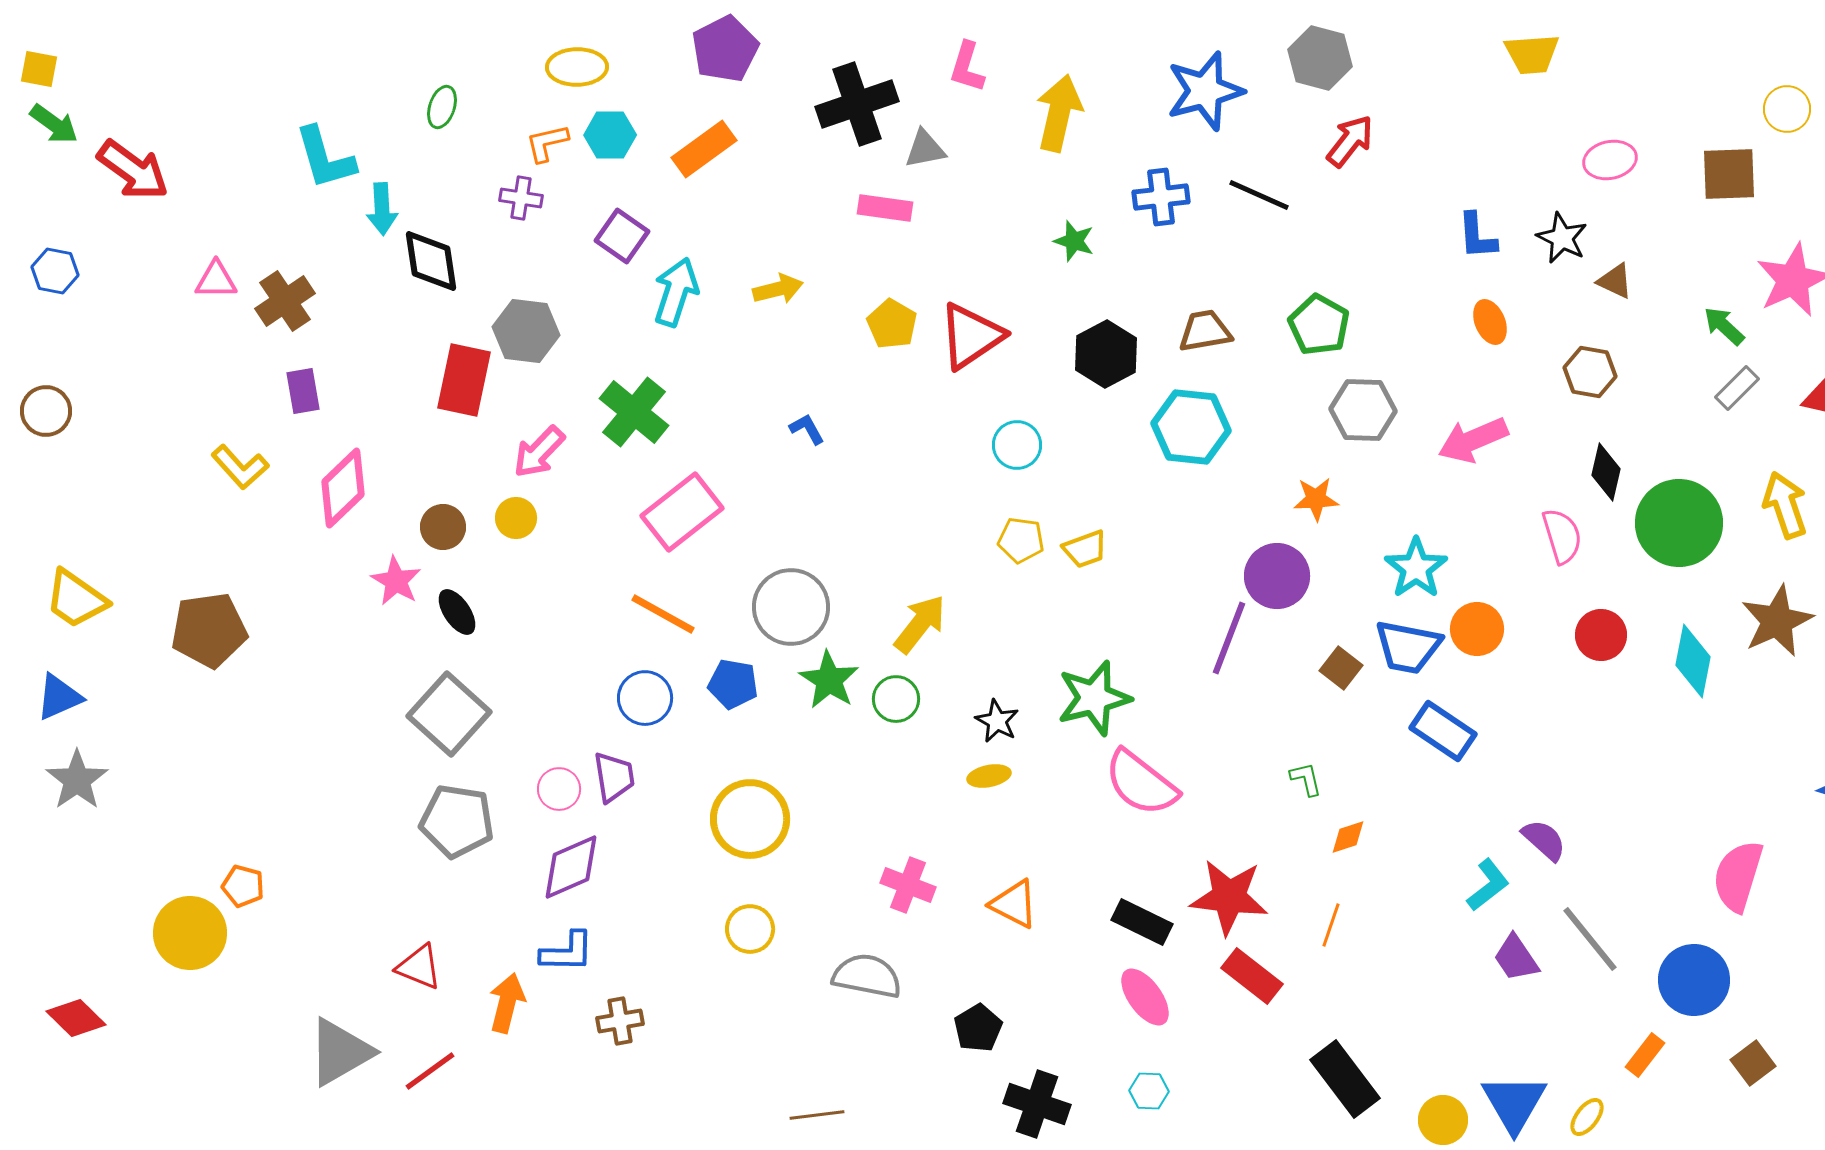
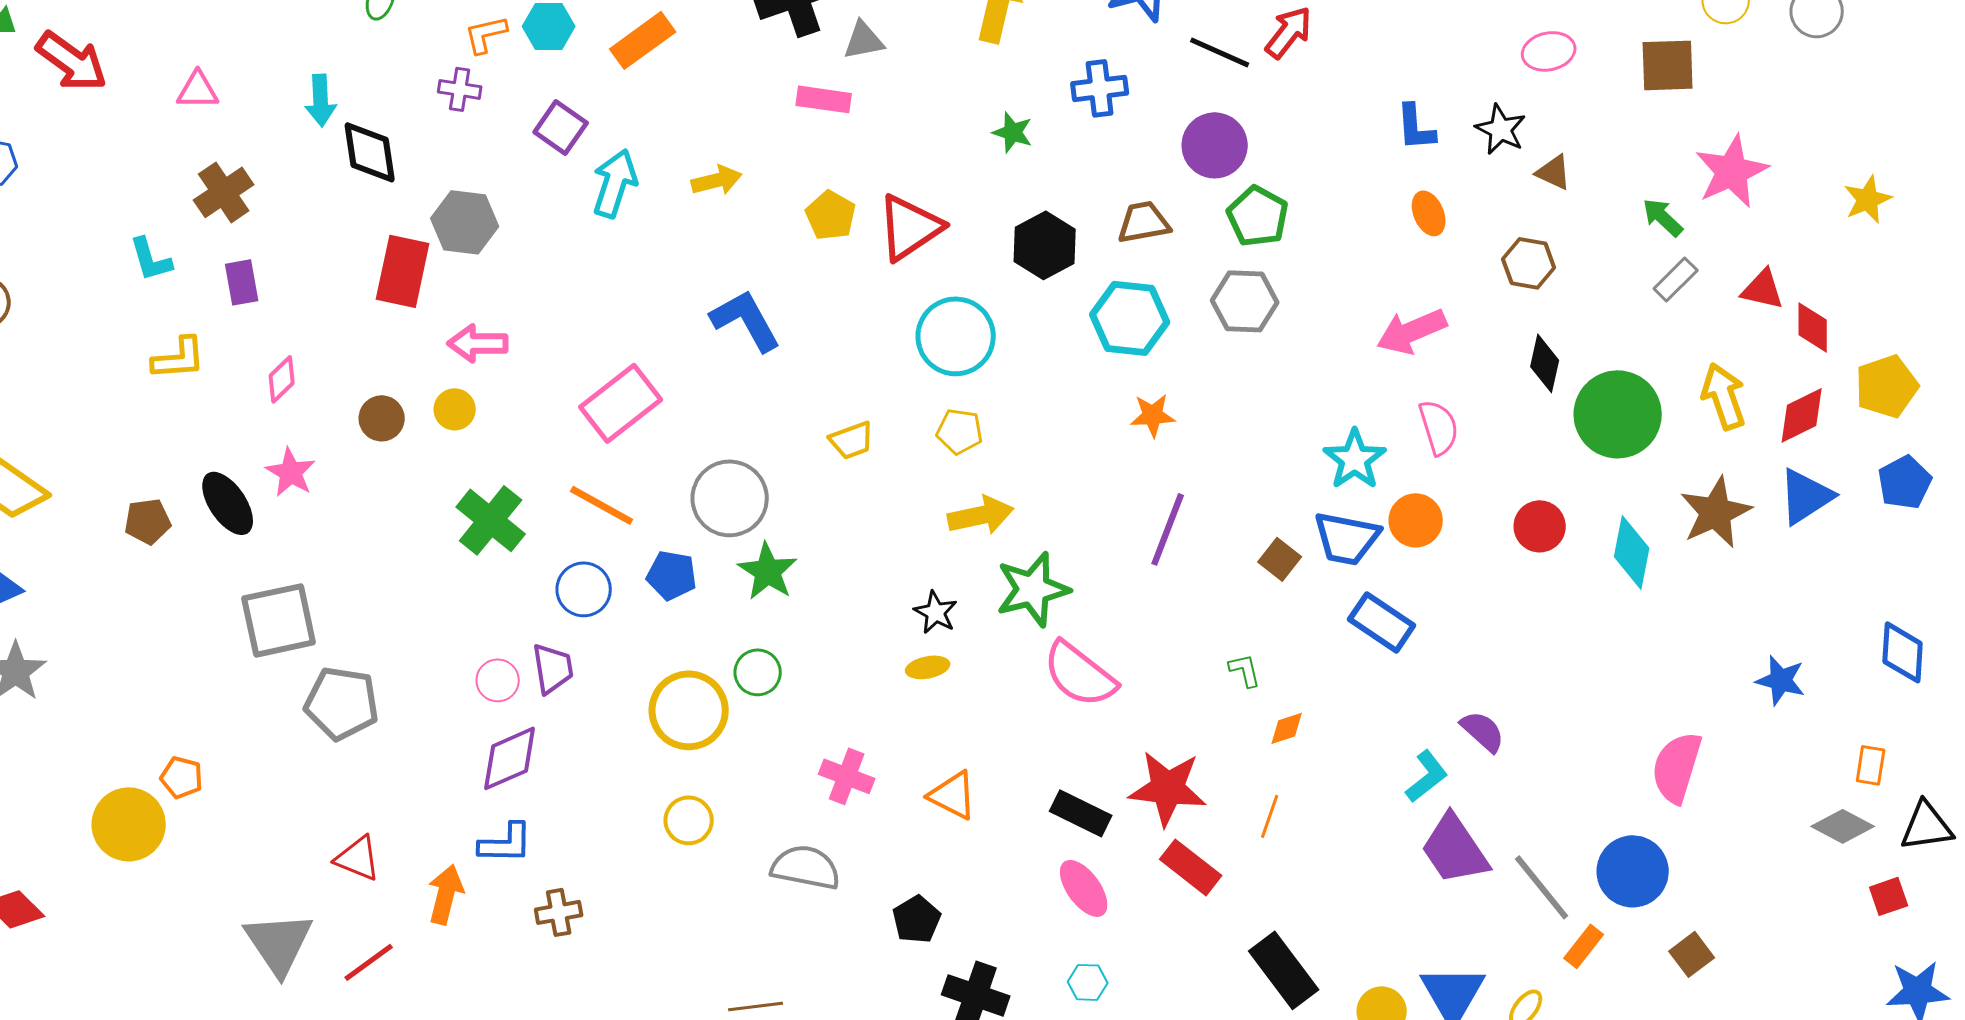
cyan L-shape: (325, 158) -> (151, 259), moved, size x0.7
black line: (1259, 195) -> (1220, 52), moved
pink triangle: (216, 280) -> (198, 90), moved
gray hexagon: (1363, 410) -> (1245, 301), moved
green cross: (634, 412) -> (491, 520), moved
blue L-shape: (807, 429) -> (746, 320), size x2.0
cyan circle: (1017, 445) -> (956, 336), size x1.6
pink arrow: (539, 452) -> (478, 343), turned 46
yellow L-shape: (240, 467) -> (179, 358), turned -52
pink diamond: (343, 488) -> (282, 379), size x0.6
orange star: (1316, 499) -> (1153, 415), moved
pink semicircle: (1562, 536) -> (1439, 427), moved
yellow trapezoid: (1085, 549) -> (852, 440), moved
purple circle: (1277, 576) -> (1215, 145), moved
pink star: (396, 581) -> (291, 472), moved
black ellipse: (457, 612) -> (228, 503), moved, size x1.4
yellow arrow: (920, 624) -> (981, 515), moved, turned 40
brown pentagon: (209, 630) -> (148, 521), size x0.6
green circle: (896, 699) -> (758, 672), moved
gray square: (449, 714) -> (279, 620), moved, turned 36
gray pentagon: (457, 821) -> (342, 703), moved
gray line: (1590, 939) -> (1542, 887), moved
purple trapezoid: (1516, 958) -> (1455, 849), size x1.5
gray triangle: (340, 1052) -> (279, 943), turned -34

